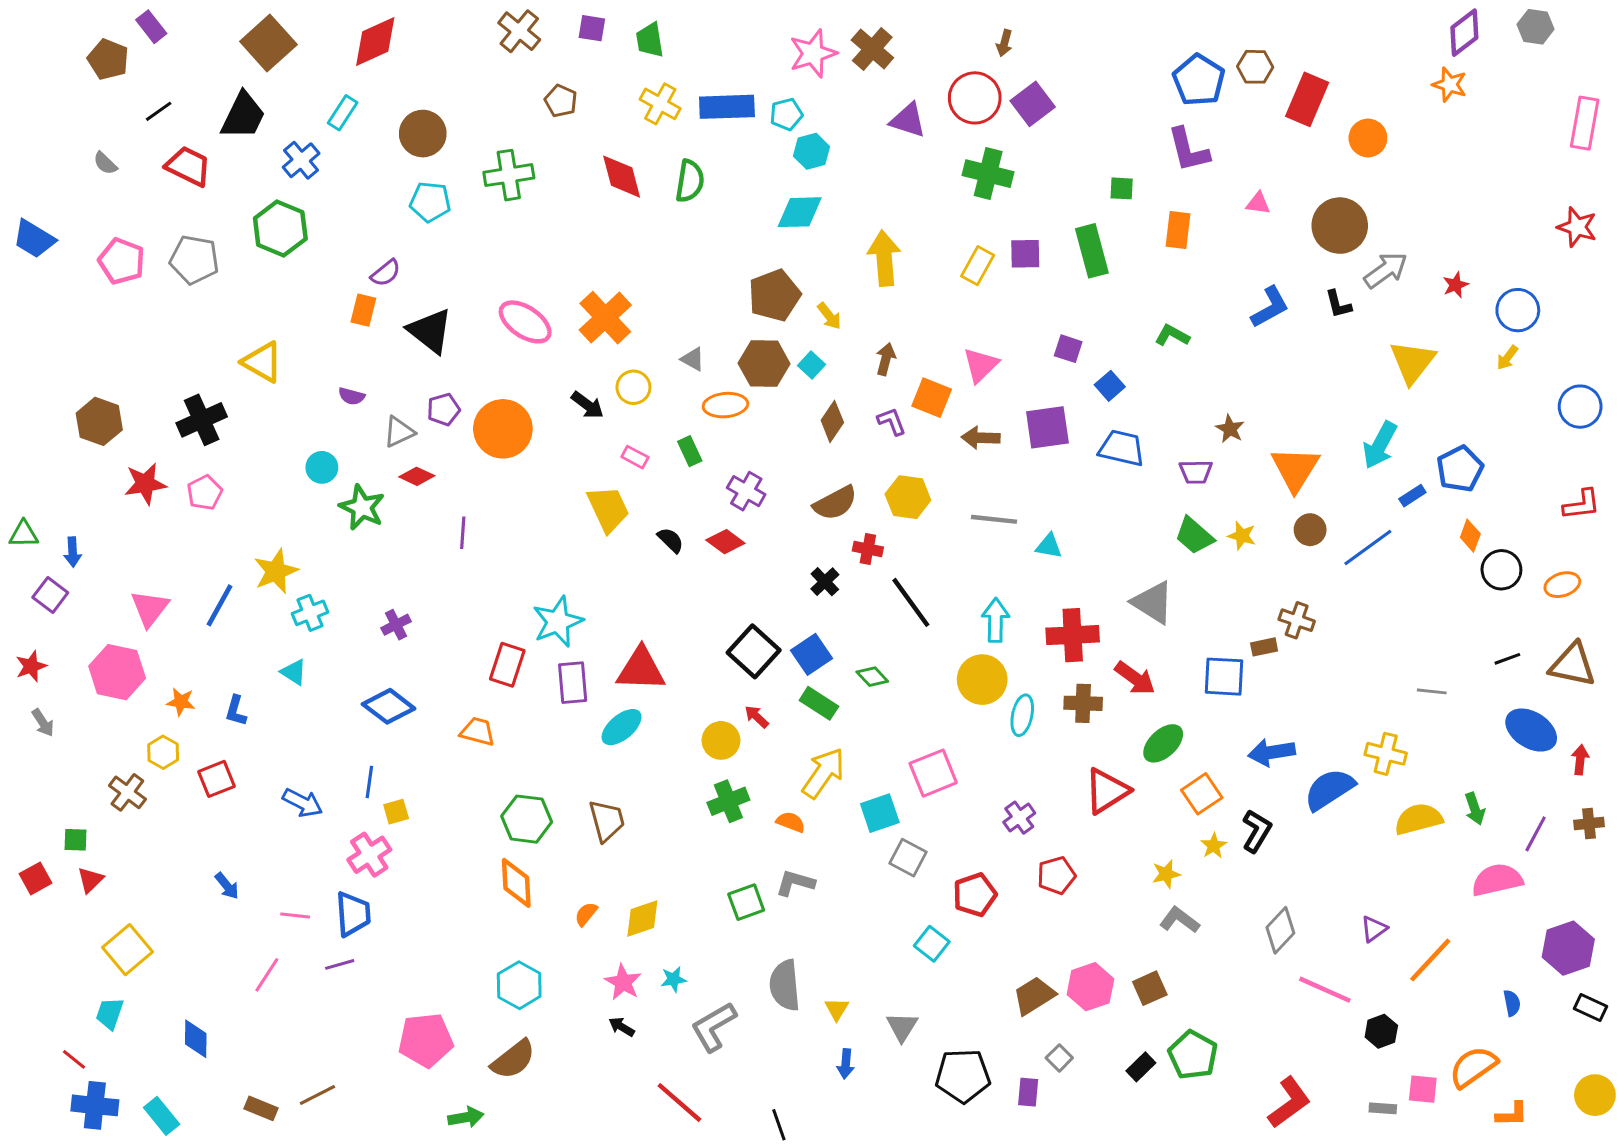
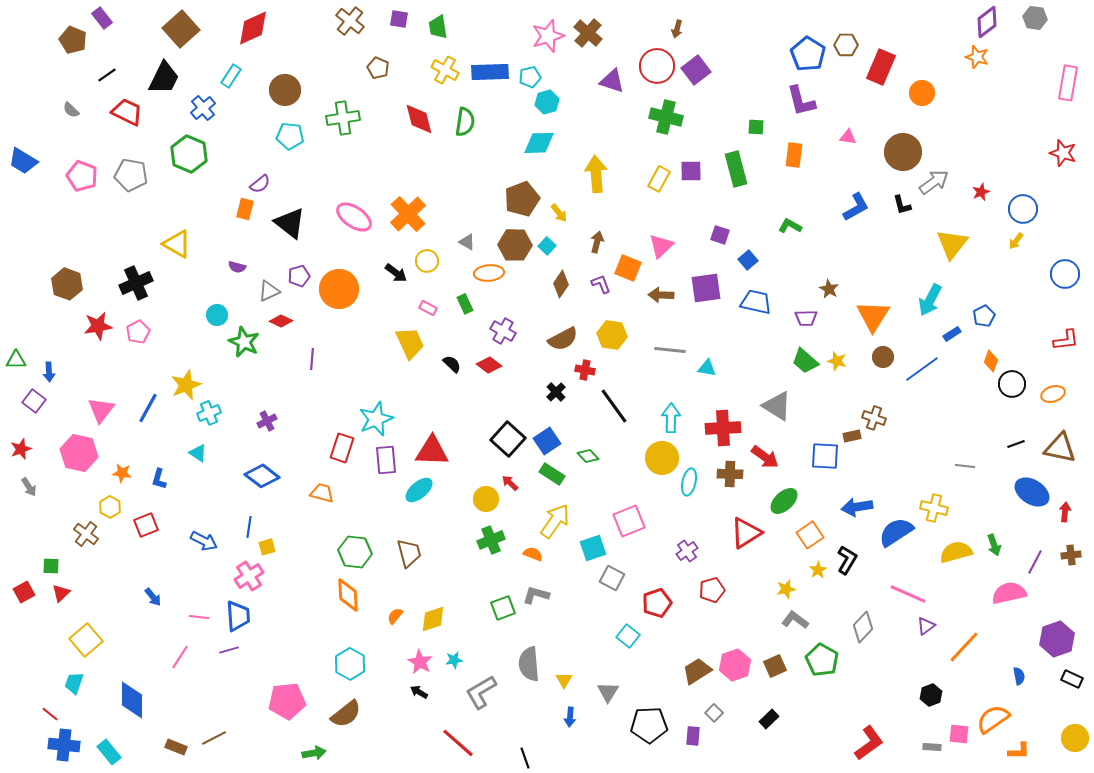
blue pentagon: (1460, 469) -> (984, 316), size x0.7
pink line: (1325, 990) -> (908, 594), moved
blue diamond: (196, 1039) -> (132, 700), size x1.4
green pentagon: (1193, 1055) -> (822, 660), moved

